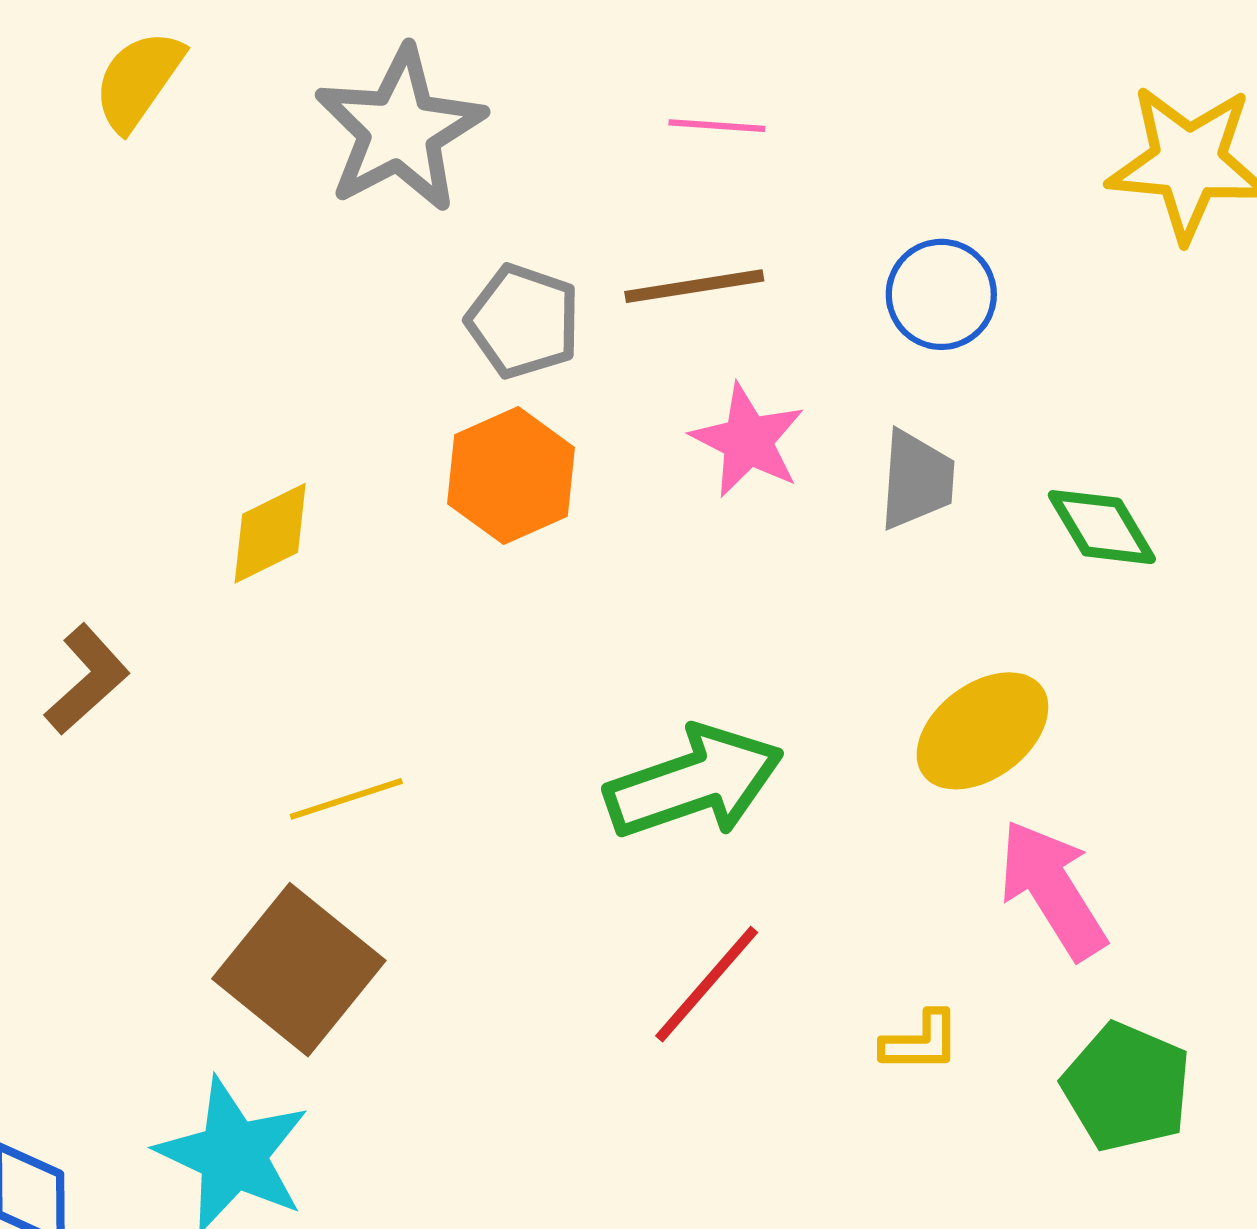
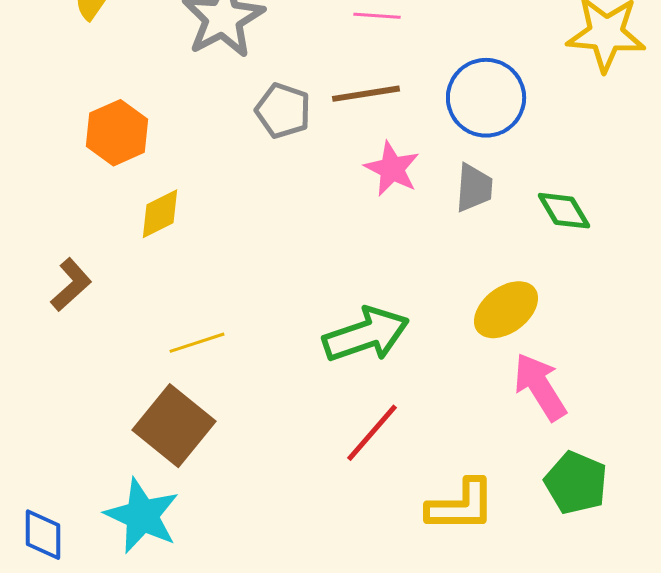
blue circle: (941, 294) -> (486, 98), size x1.5
orange hexagon: (511, 476) -> (117, 133), moved
yellow L-shape: (921, 1042) -> (461, 506), moved, size x1.8

